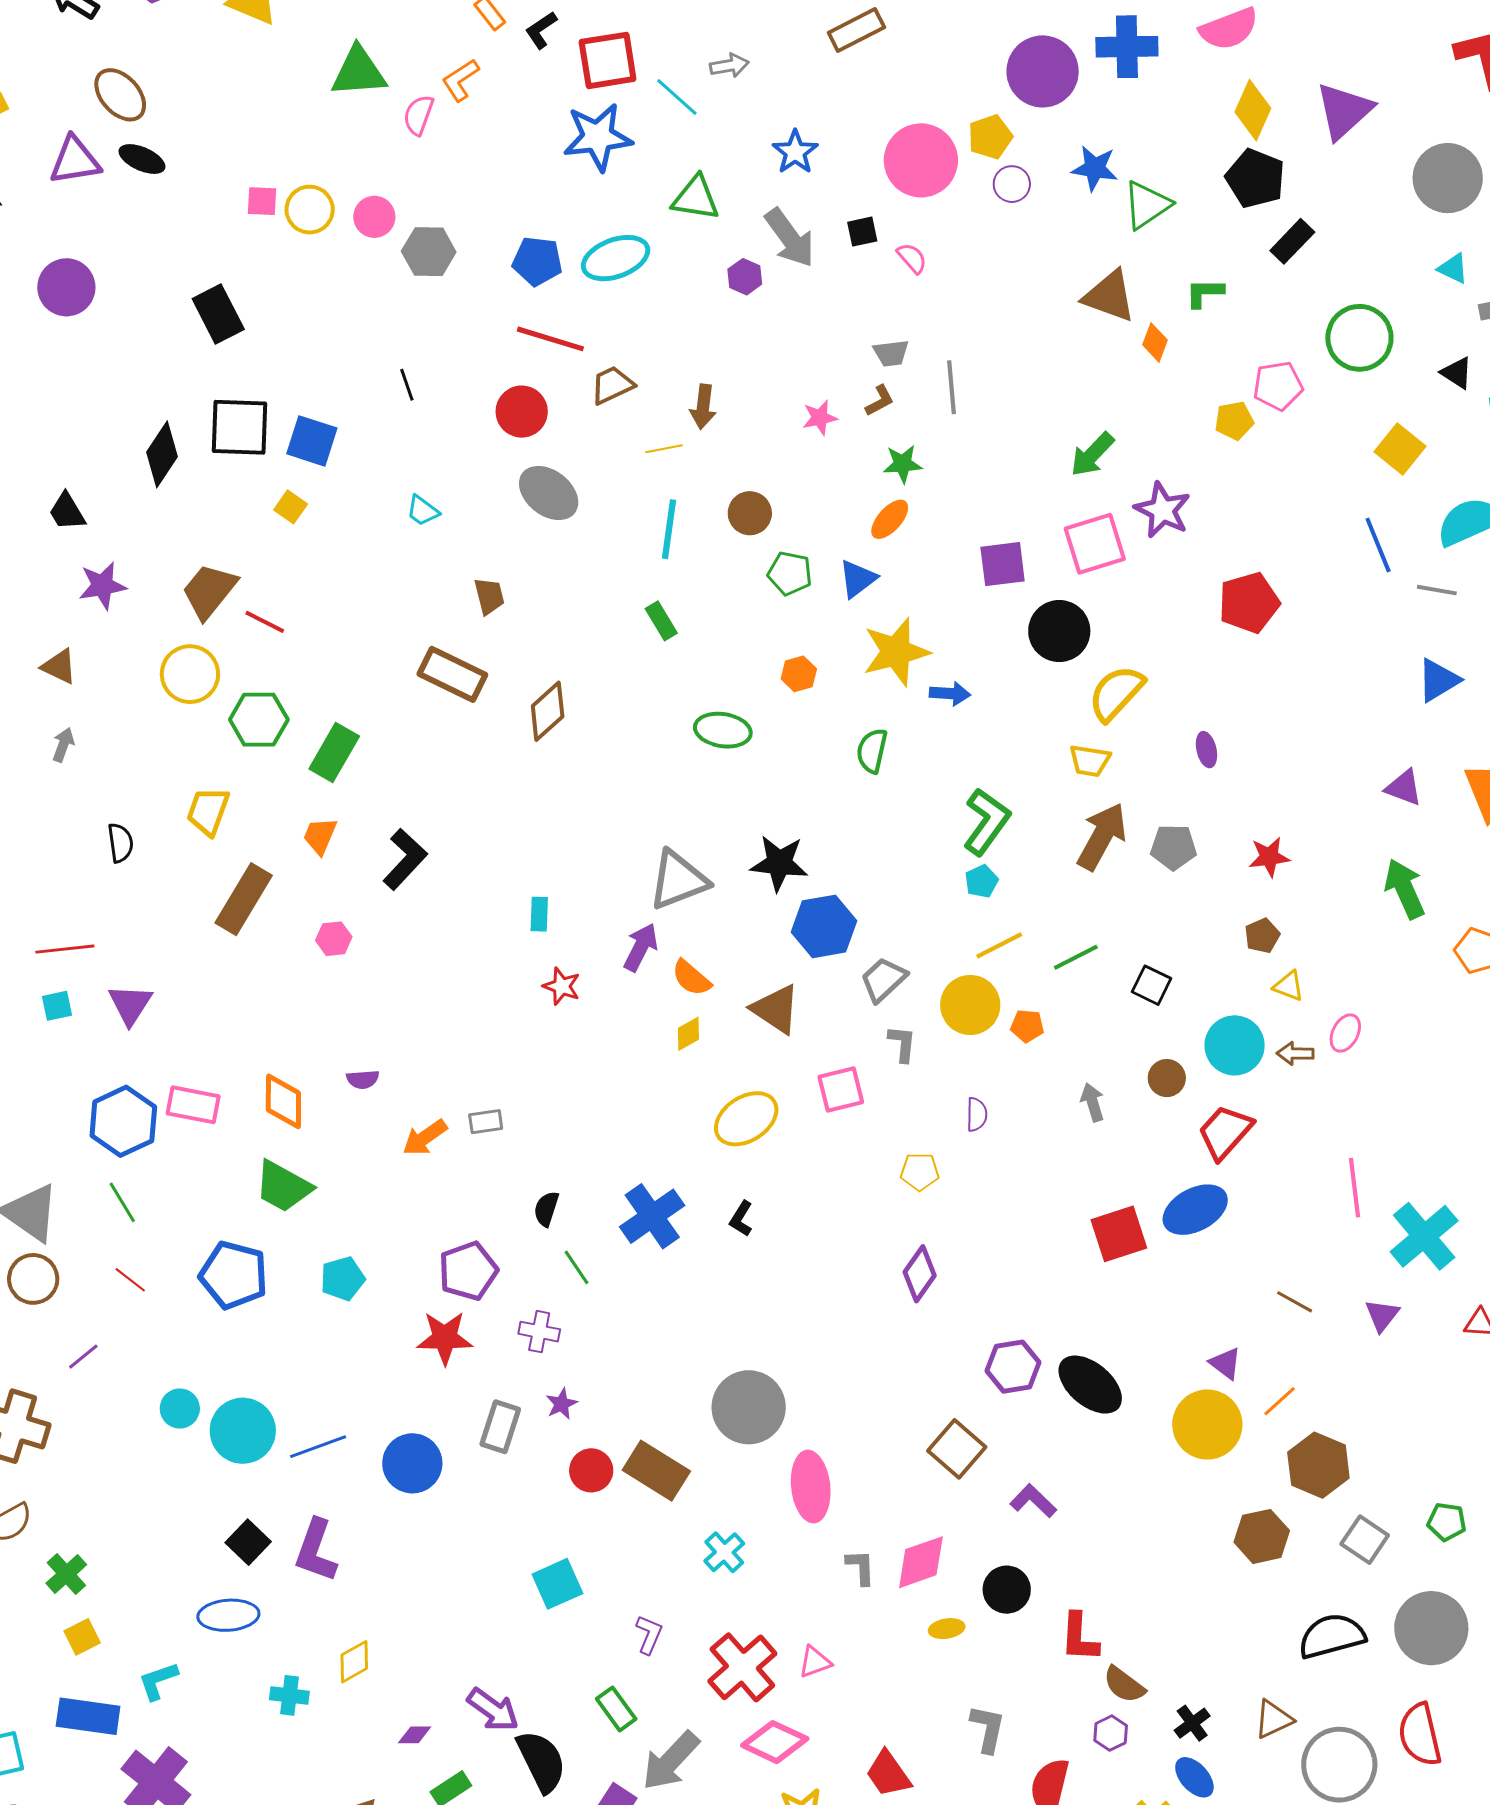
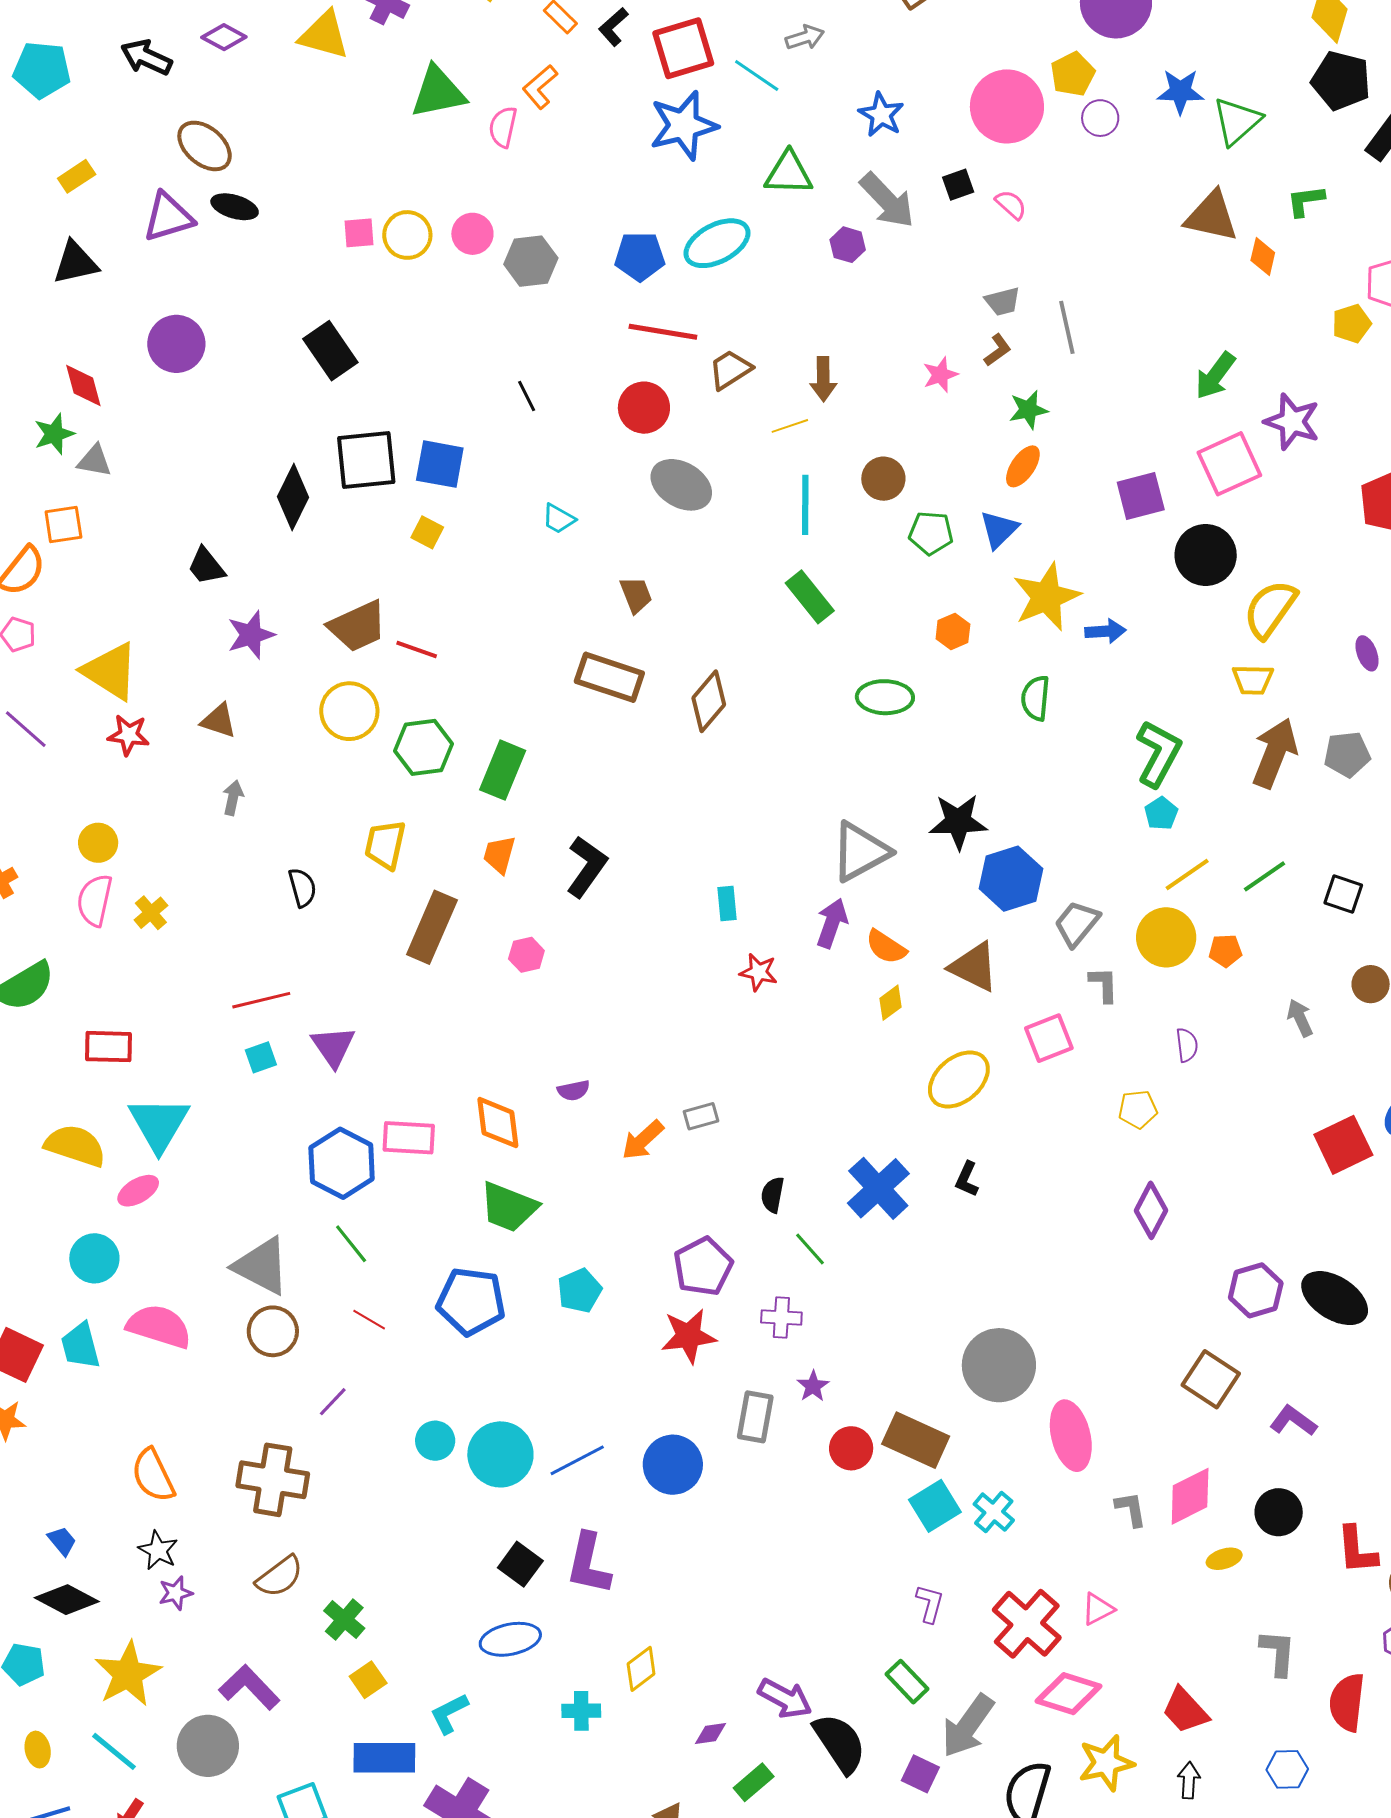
brown trapezoid: (209, 591) -> (358, 626), turned -146
green rectangle: (661, 621) -> (810, 597), size x1.4
cyan square: (557, 1584) -> (935, 1506), moved

